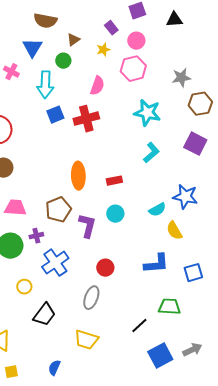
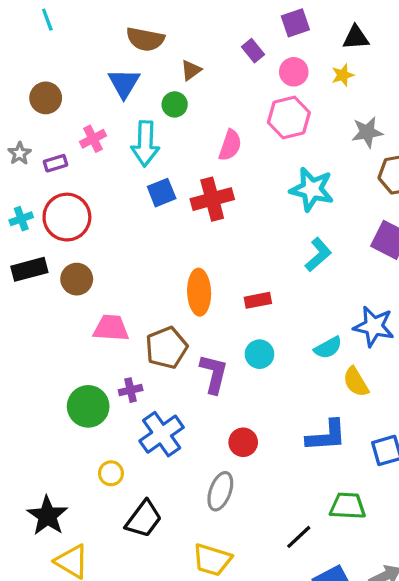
yellow star: (103, 50) -> (343, 75), moved
pink cross: (11, 72) -> (93, 139), moved, turned 35
pink trapezoid: (15, 208) -> (111, 328), moved

